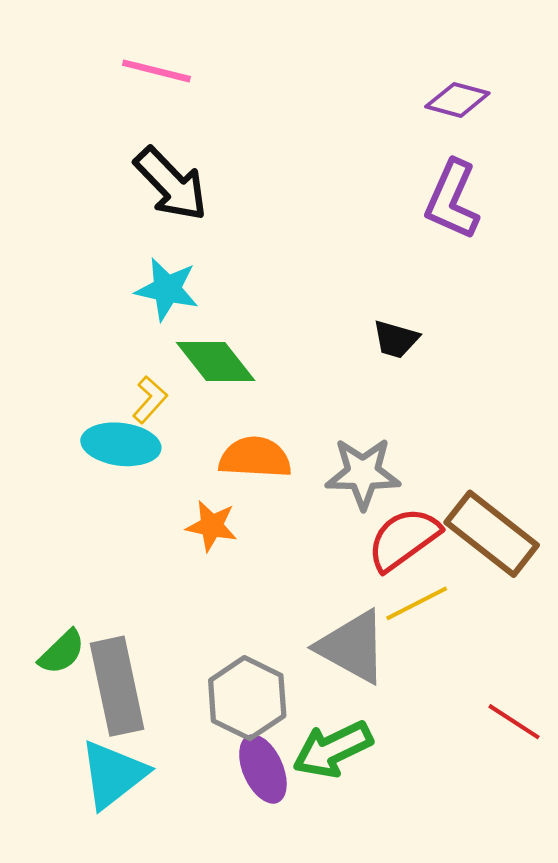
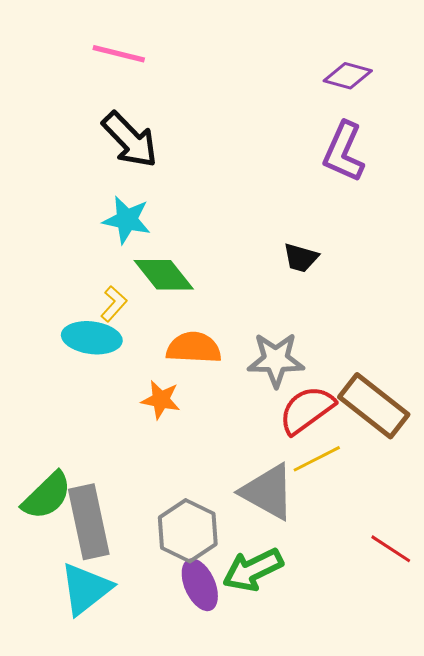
green semicircle: (62, 652) -> (47, 496), size x1.4

